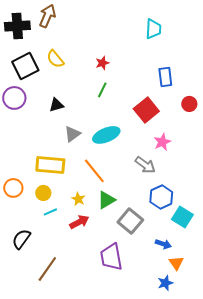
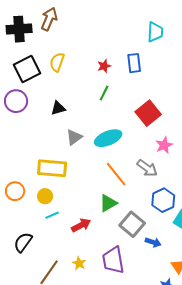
yellow semicircle: (55, 59) -> (57, 62), turned 60
blue rectangle: (165, 77) -> (134, 63), moved
orange line: (94, 171) -> (116, 174), moved
yellow star: (78, 199) -> (79, 263), moved
blue arrow: (163, 244) -> (153, 242), moved

